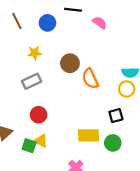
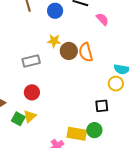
yellow star: (35, 53) -> (54, 41), moved
orange semicircle: (90, 79) -> (86, 52), moved
yellow rectangle: (88, 135) -> (77, 134), moved
yellow triangle: (41, 141) -> (30, 116), turned 40

